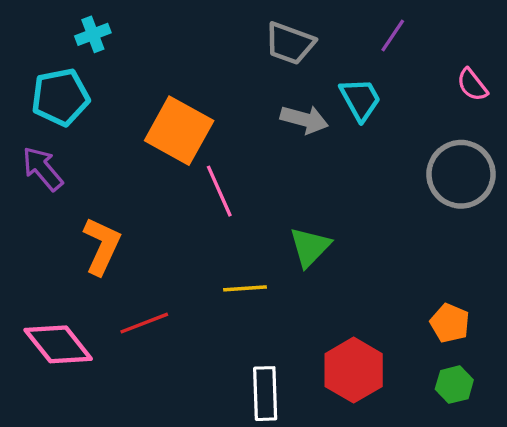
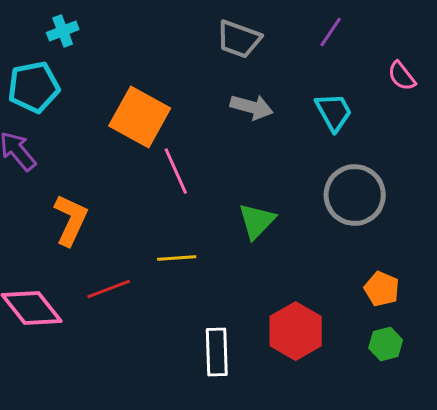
cyan trapezoid: (360, 99) -> (334, 112), moved
gray circle: (461, 174) -> (355, 195), moved
yellow line: (245, 288) -> (177, 258), moved

